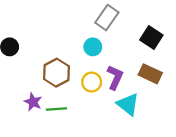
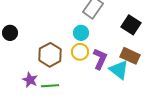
yellow circle: (92, 82) -> (80, 52), moved
cyan triangle: (128, 104) -> (119, 70), moved

